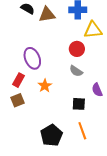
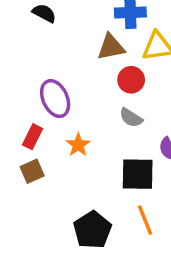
brown triangle: (47, 14) -> (111, 47), moved
black square: (79, 104) -> (138, 174), size x1.5

